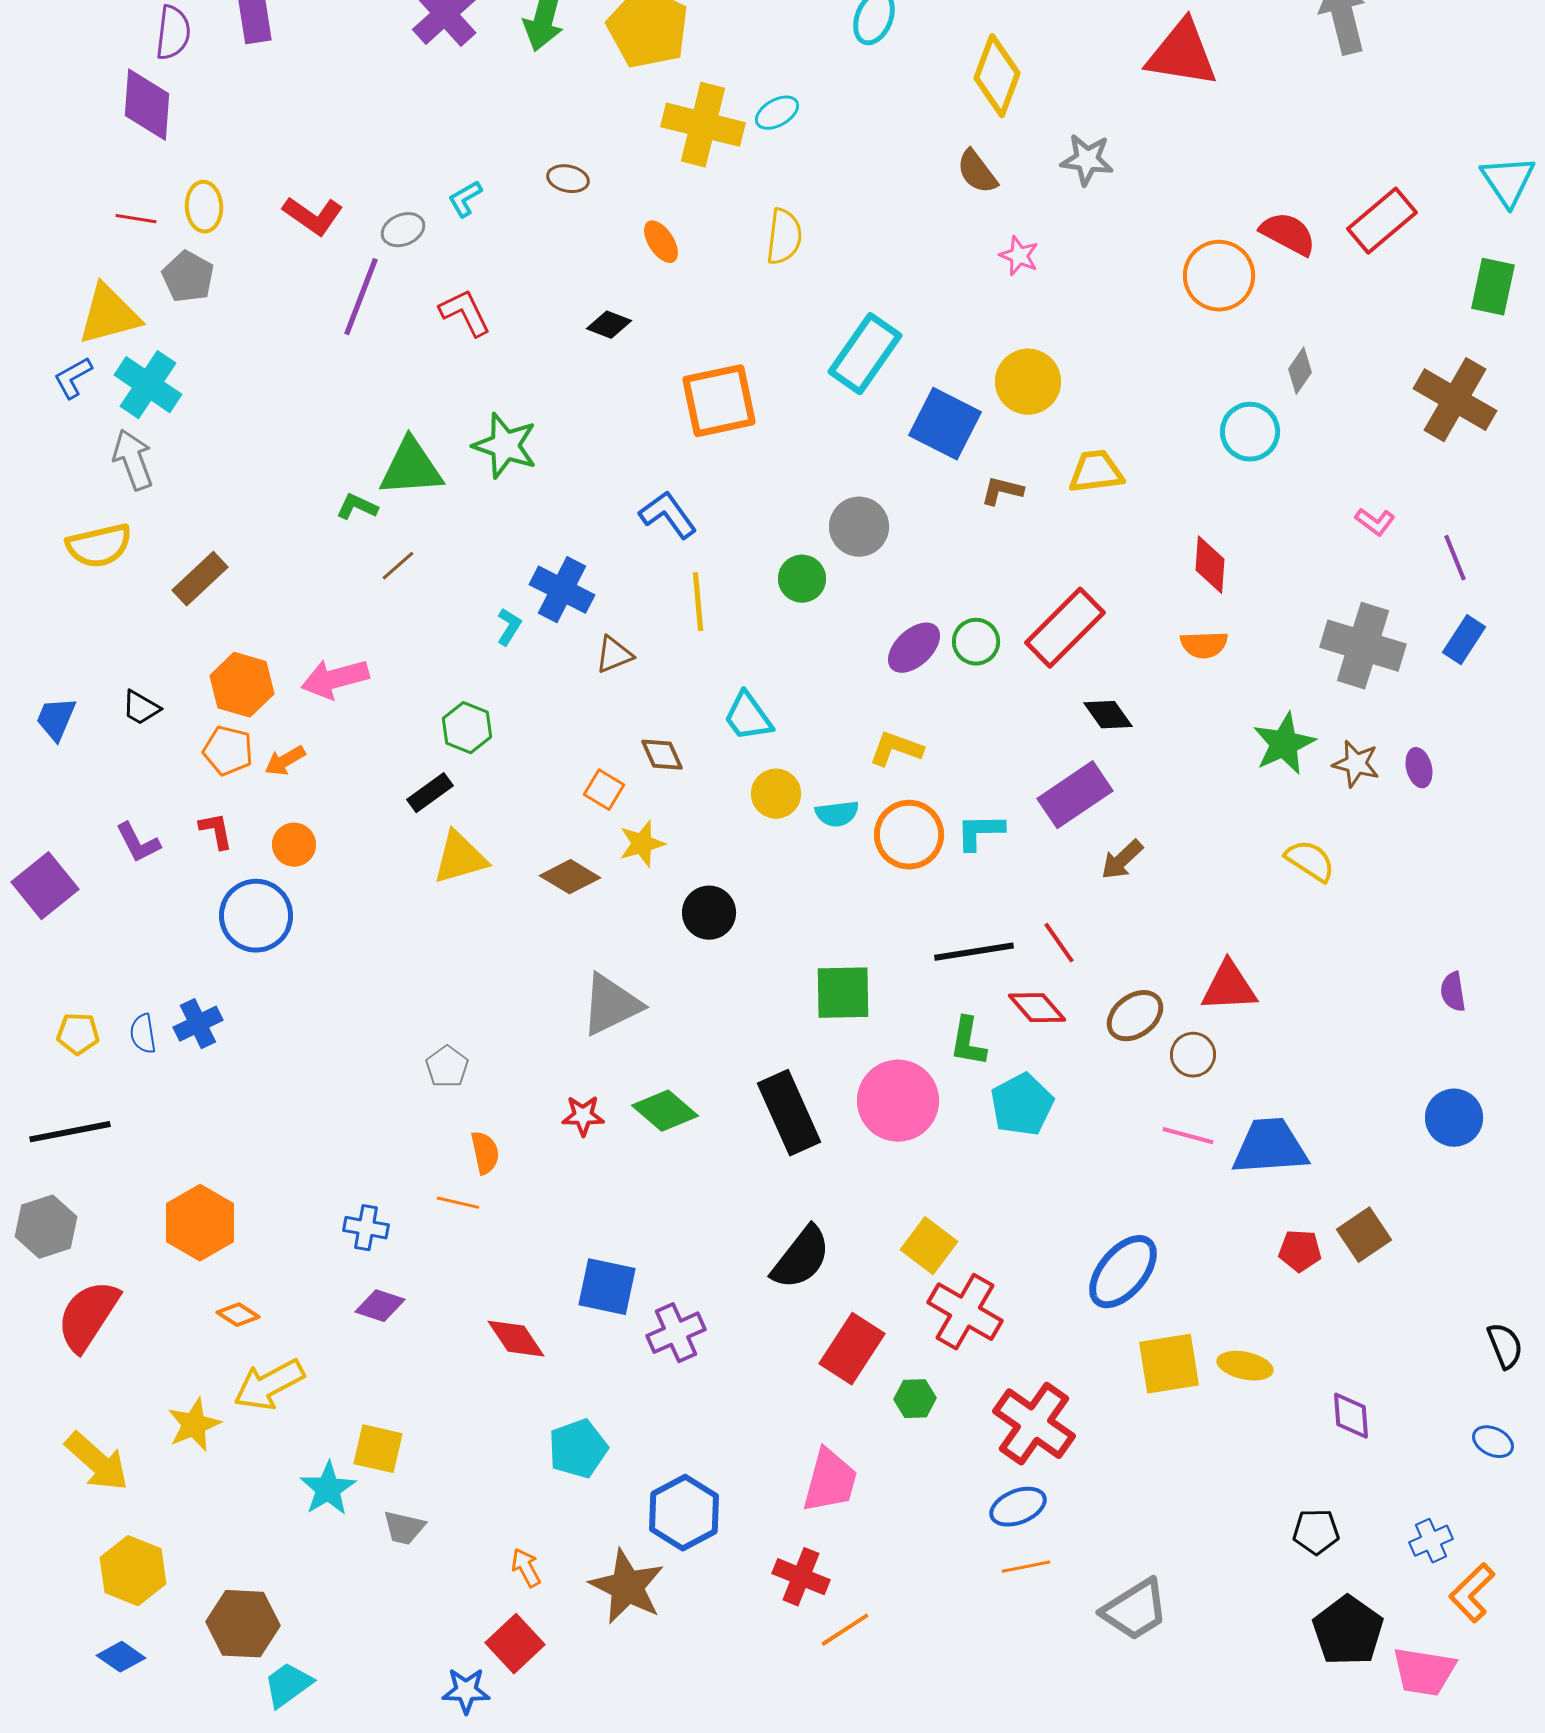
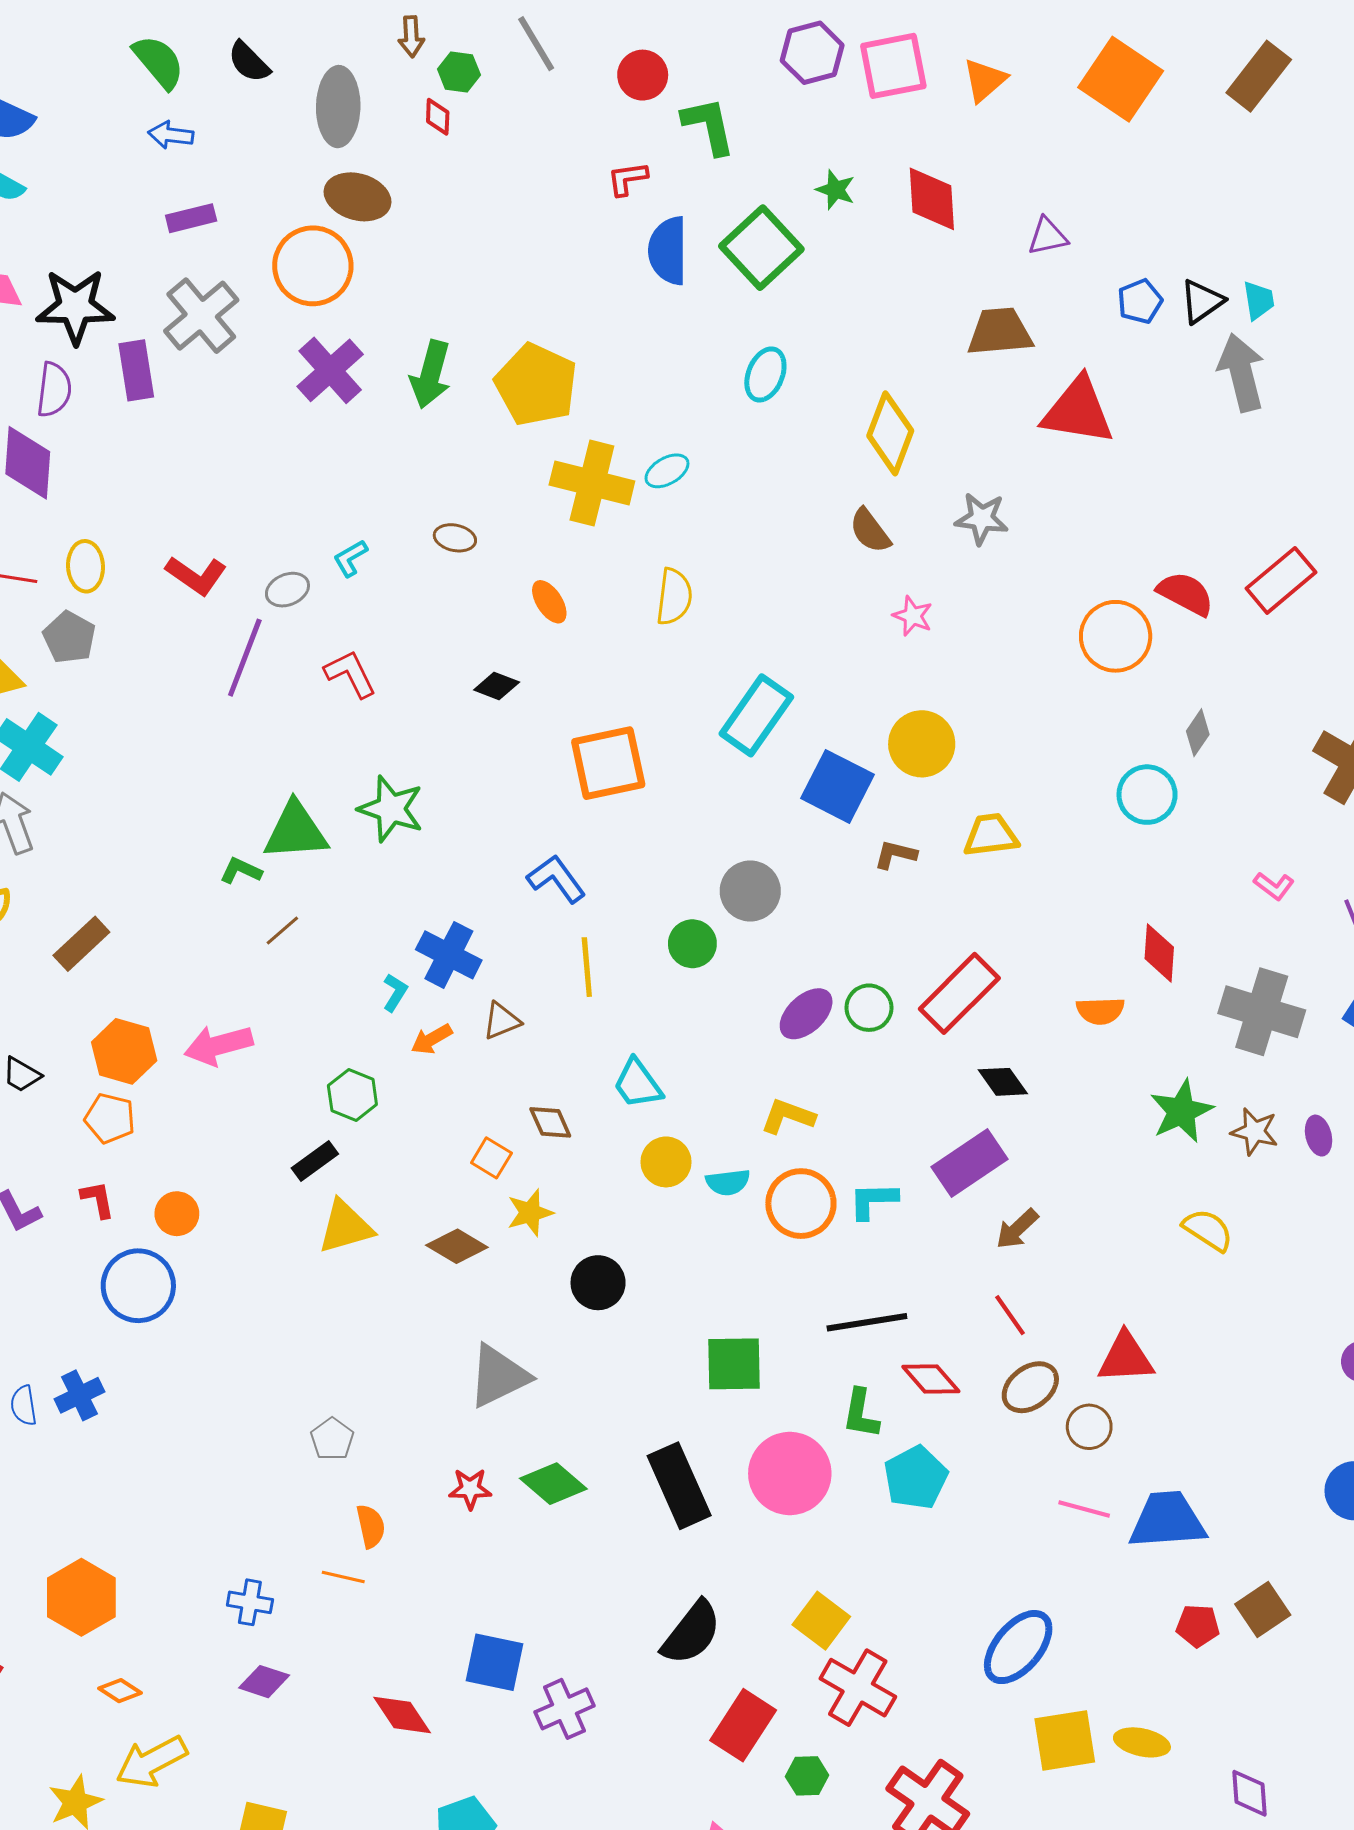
red diamond: (1210, 565) -> (1159, 953), moved
orange arrow: (285, 761) -> (432, 1039), moved
red line: (1059, 943) -> (1010, 1315), moved

